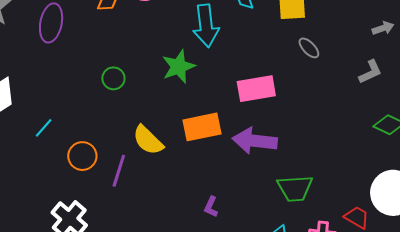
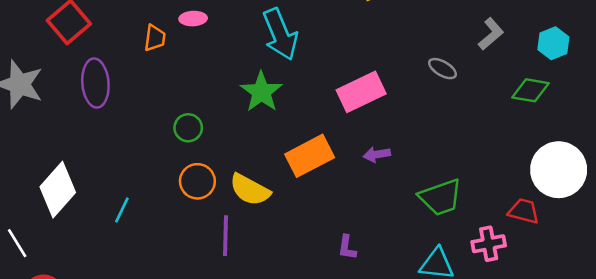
gray ellipse: (309, 48) -> (442, 69), moved
purple arrow: (255, 141) -> (377, 154), size x0.5
orange circle: (82, 156) -> (197, 181), moved

